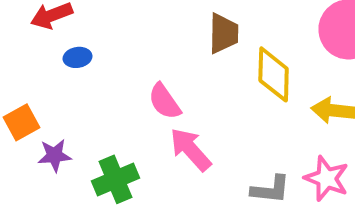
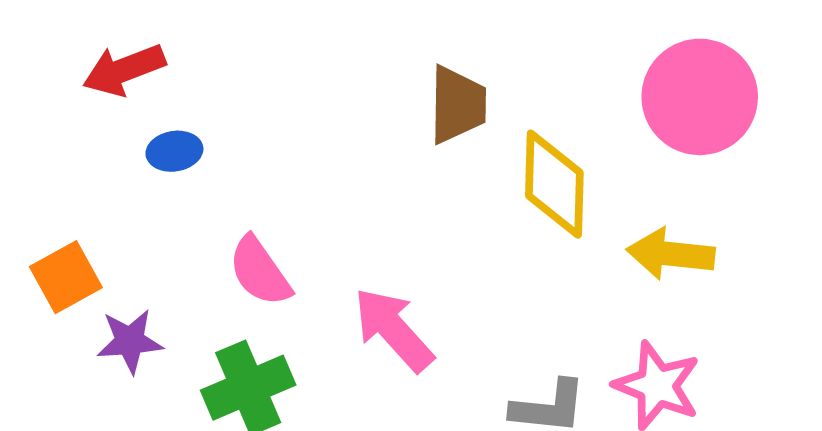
pink semicircle: (165, 101) -> (260, 271), moved

